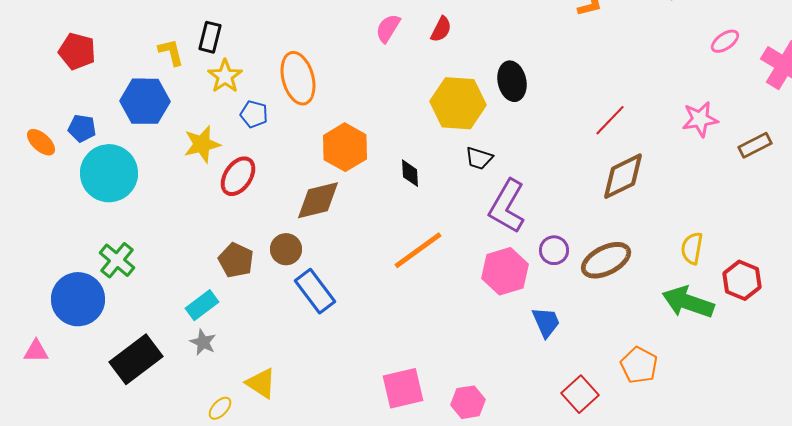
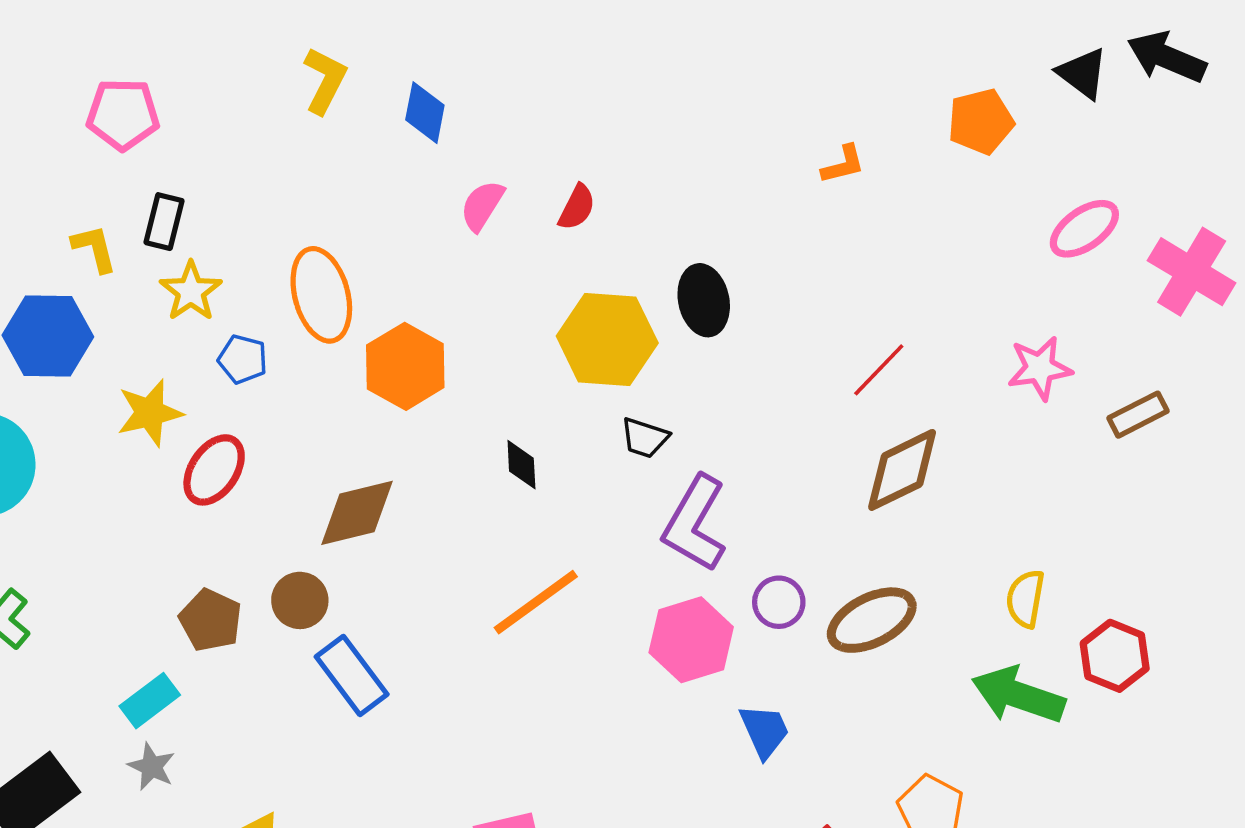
pink ellipse: (725, 41) -> (1084, 229), size x1.4
orange hexagon: (345, 147) -> (405, 366), moved

